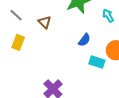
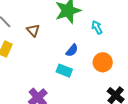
cyan rectangle: (97, 62) -> (64, 71), moved

